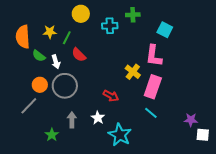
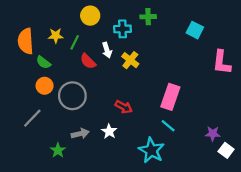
cyan square: (165, 30) -> (195, 30), moved
pink L-shape: (154, 56) -> (222, 62), moved
white arrow: (56, 62) -> (107, 50), moved
yellow cross: (133, 72) -> (130, 60), moved
orange circle: (40, 85) -> (45, 86), moved
gray arrow: (72, 120) -> (80, 134), turned 77
cyan star: (120, 135) -> (151, 150), moved
white square: (203, 135) -> (226, 150), turned 32

